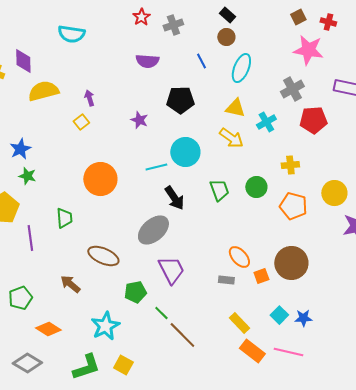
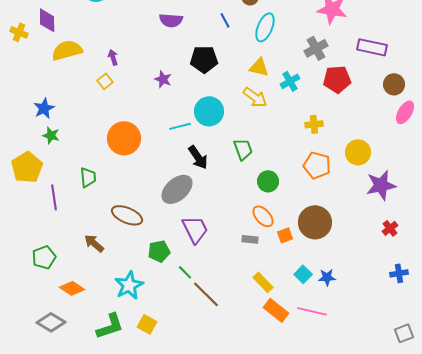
green circle: (256, 187) -> (268, 181), moved

